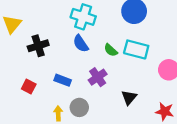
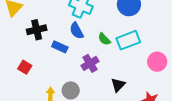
cyan rectangle: (136, 49) -> (128, 40), turned -40
blue rectangle: (63, 80) -> (60, 47), moved

